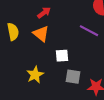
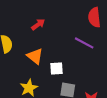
orange triangle: (41, 34) -> (35, 56), moved

